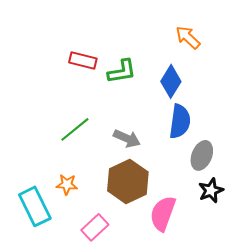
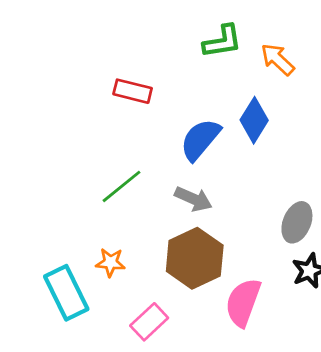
green L-shape: (122, 71) -> (222, 41), moved
blue semicircle: (180, 121) -> (200, 139), moved, turned -148

